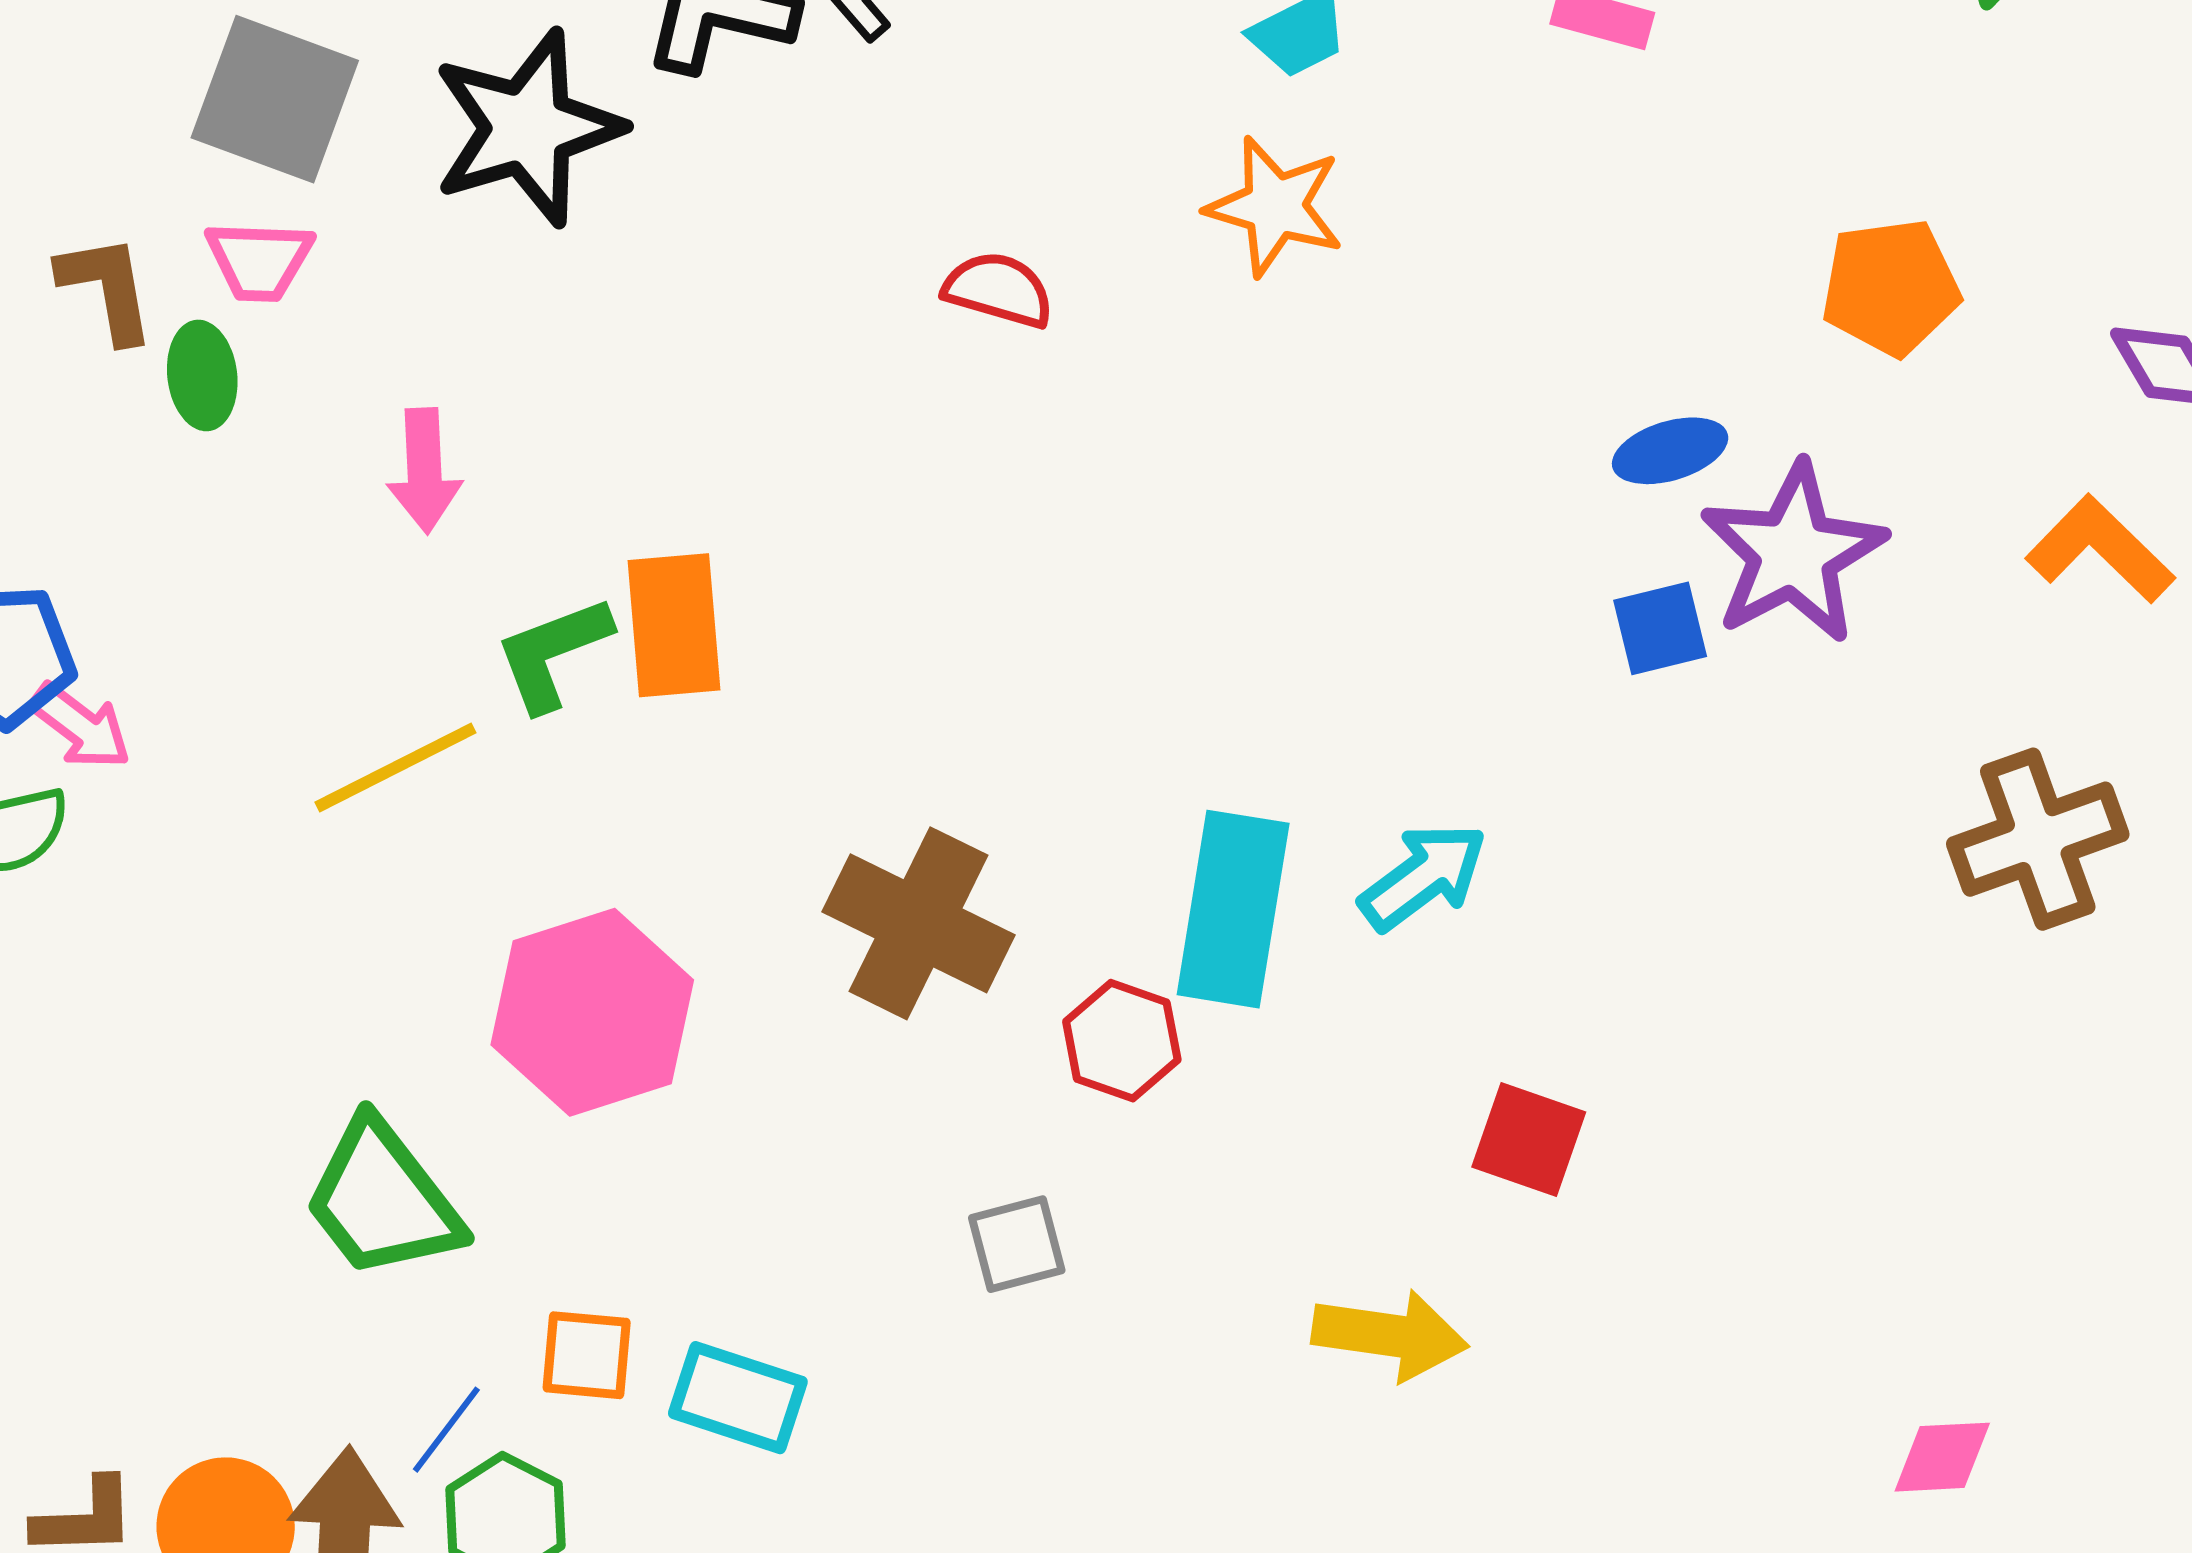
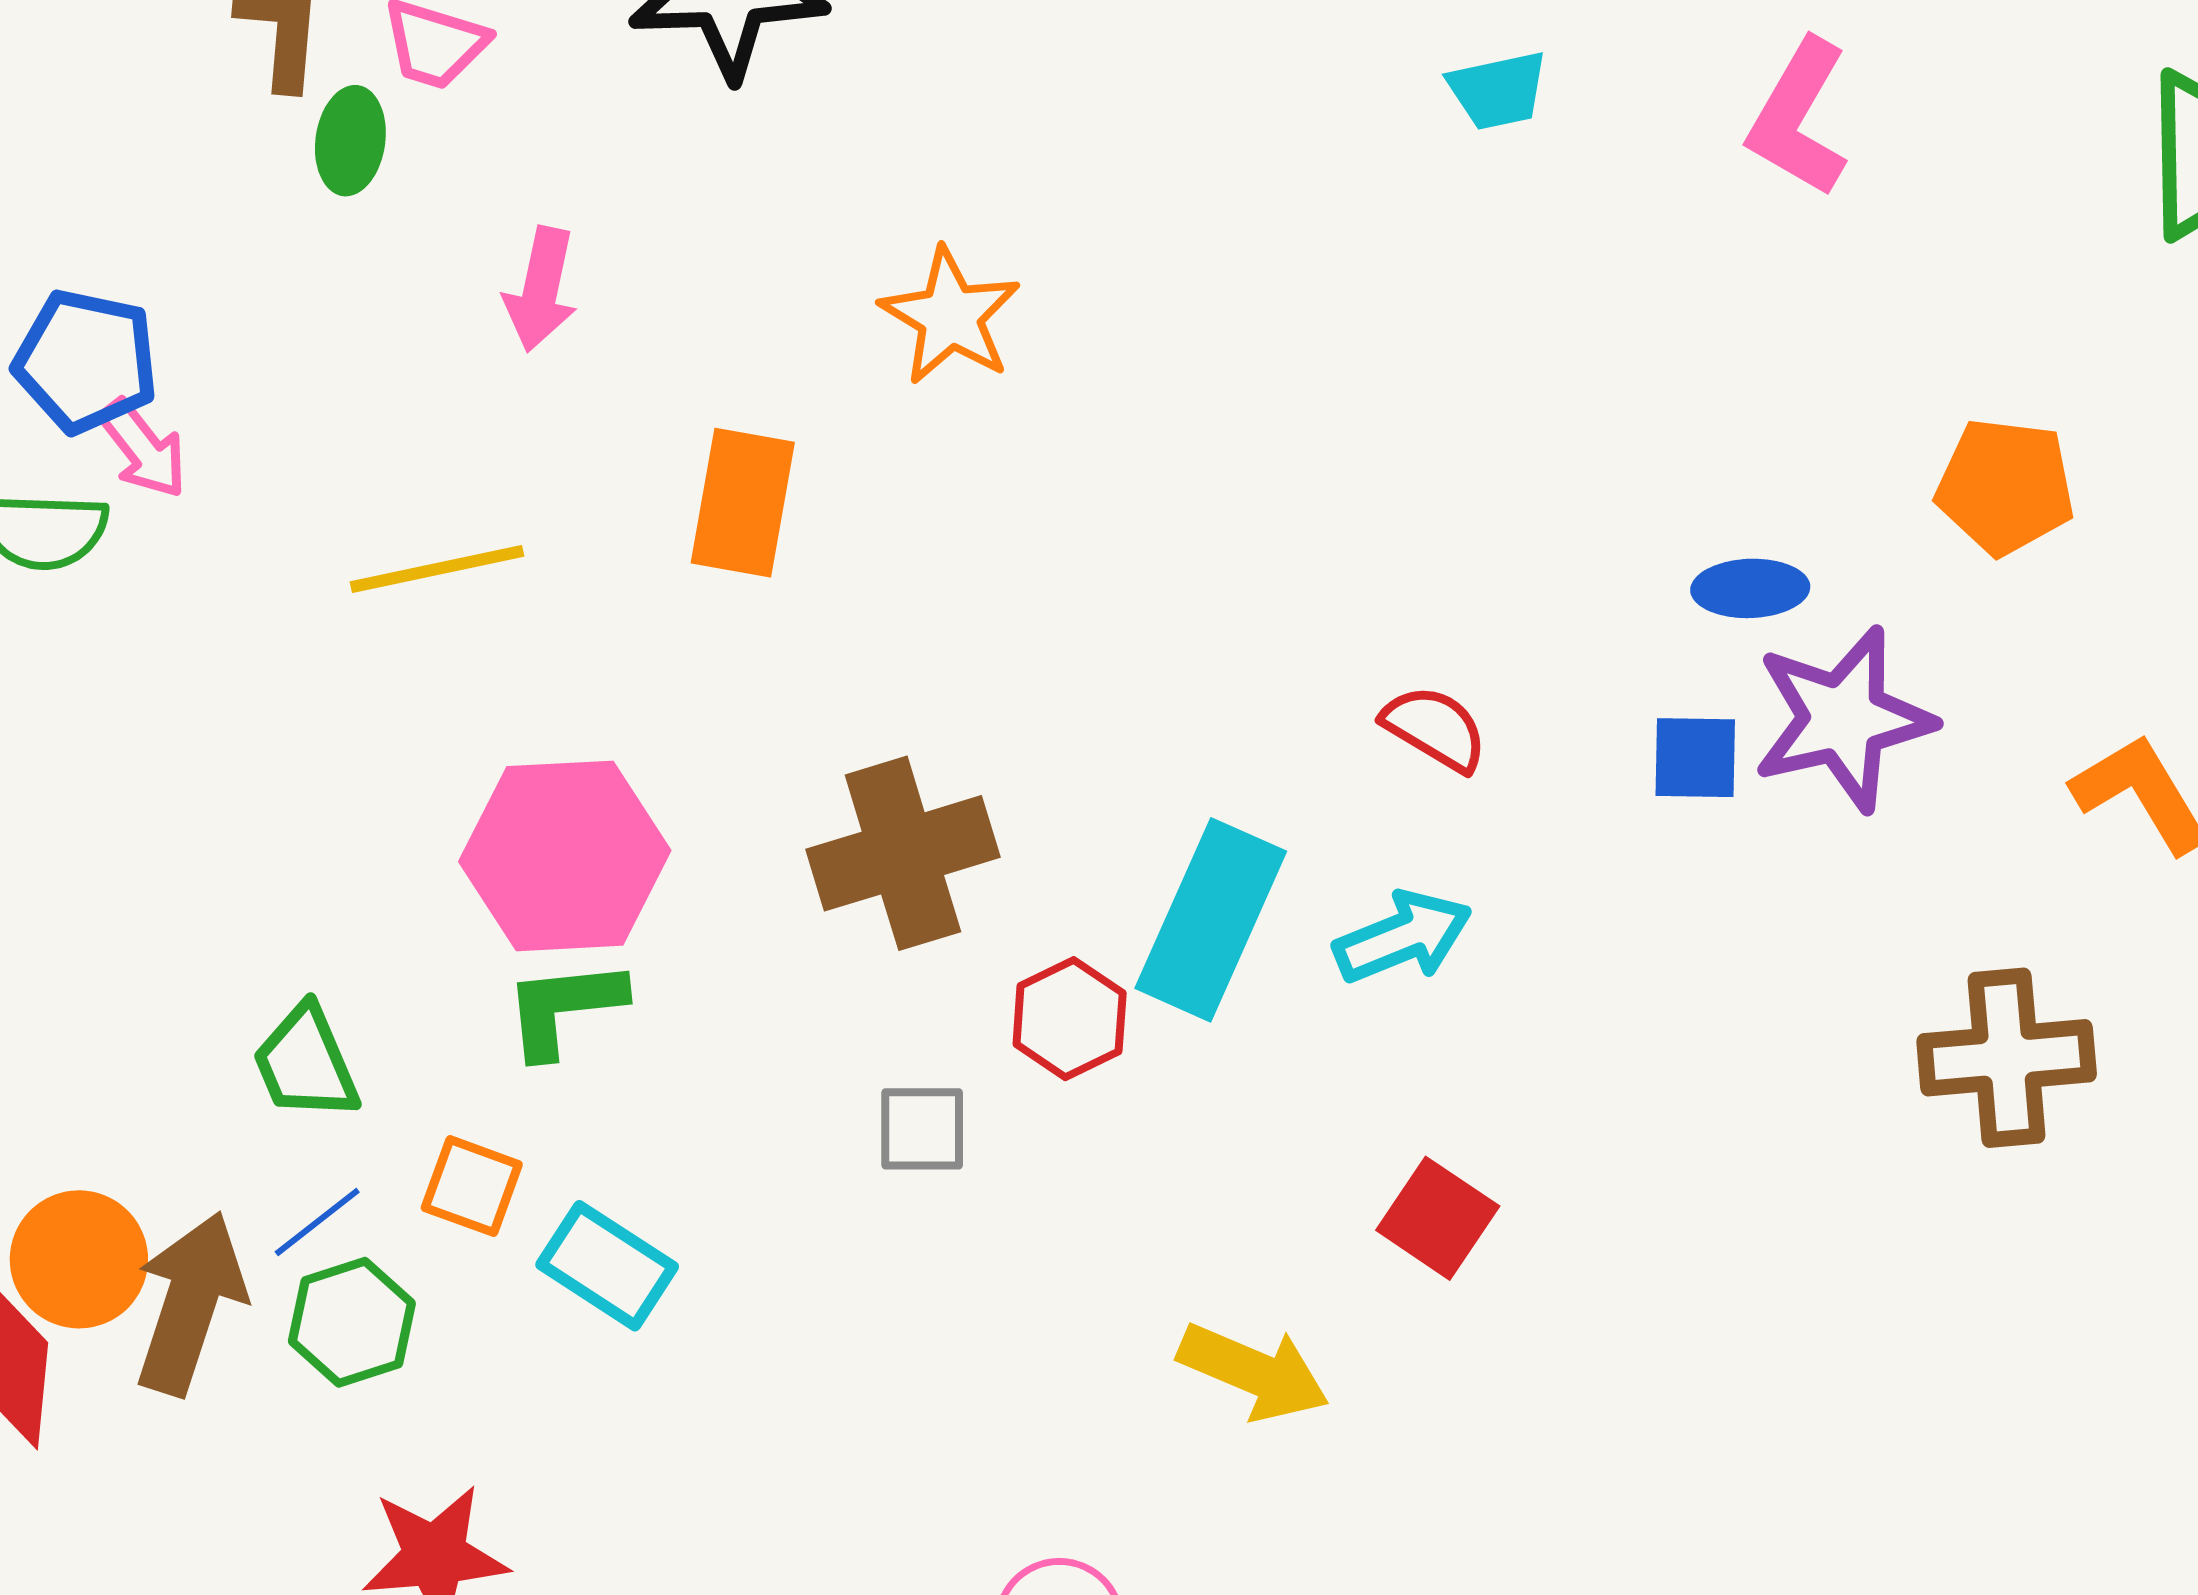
orange star: (1275, 206) -> (950, 316), moved
red semicircle: (998, 290) -> (1435, 728), moved
green L-shape: (553, 653) -> (564, 1008), moved
brown cross: (918, 923) -> (903, 853), turned 32
green trapezoid: (382, 1200) -> (306, 1063), moved, size x0.7
gray square: (1017, 1244) -> (922, 1129), moved

